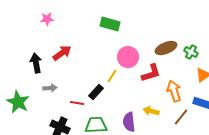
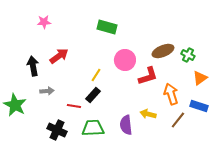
yellow line: (112, 76) -> (96, 75), moved

